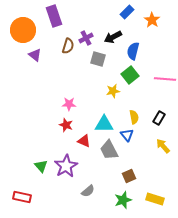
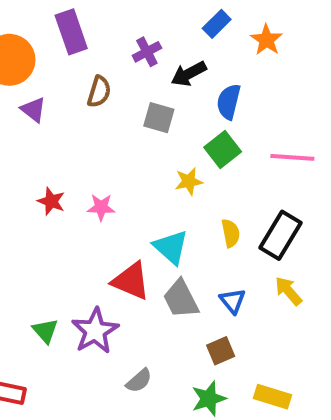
purple cross: (86, 38) -> (147, 52), moved
black rectangle: (159, 118) -> (280, 235), size x1.6
cyan triangle: (104, 124) -> (171, 247), turned 42
red star: (66, 125) -> (51, 201), moved
blue triangle: (127, 135) -> (233, 301), moved
red triangle: (84, 141) -> (131, 281), size x1.5

